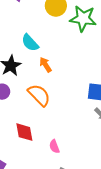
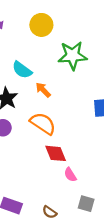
green star: (83, 19) -> (73, 56), moved
red diamond: (24, 132) -> (56, 153), moved

